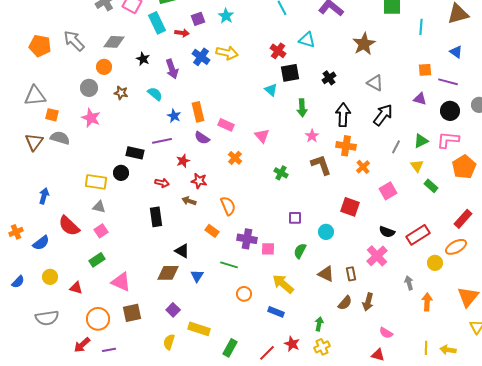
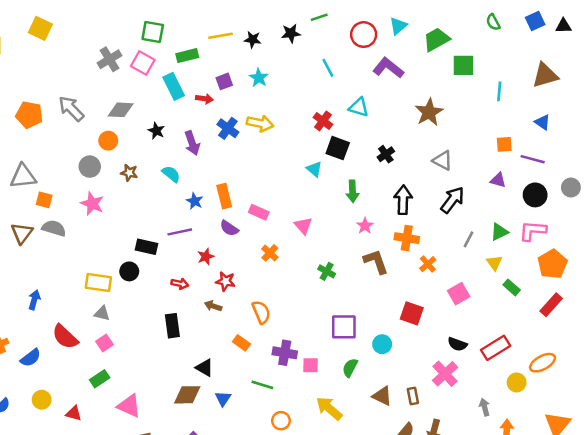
black square: (290, 73) -> (338, 148), turned 30
purple square: (295, 218) -> (344, 327), size x1.6
red rectangle: (463, 219) -> (551, 305), moved

